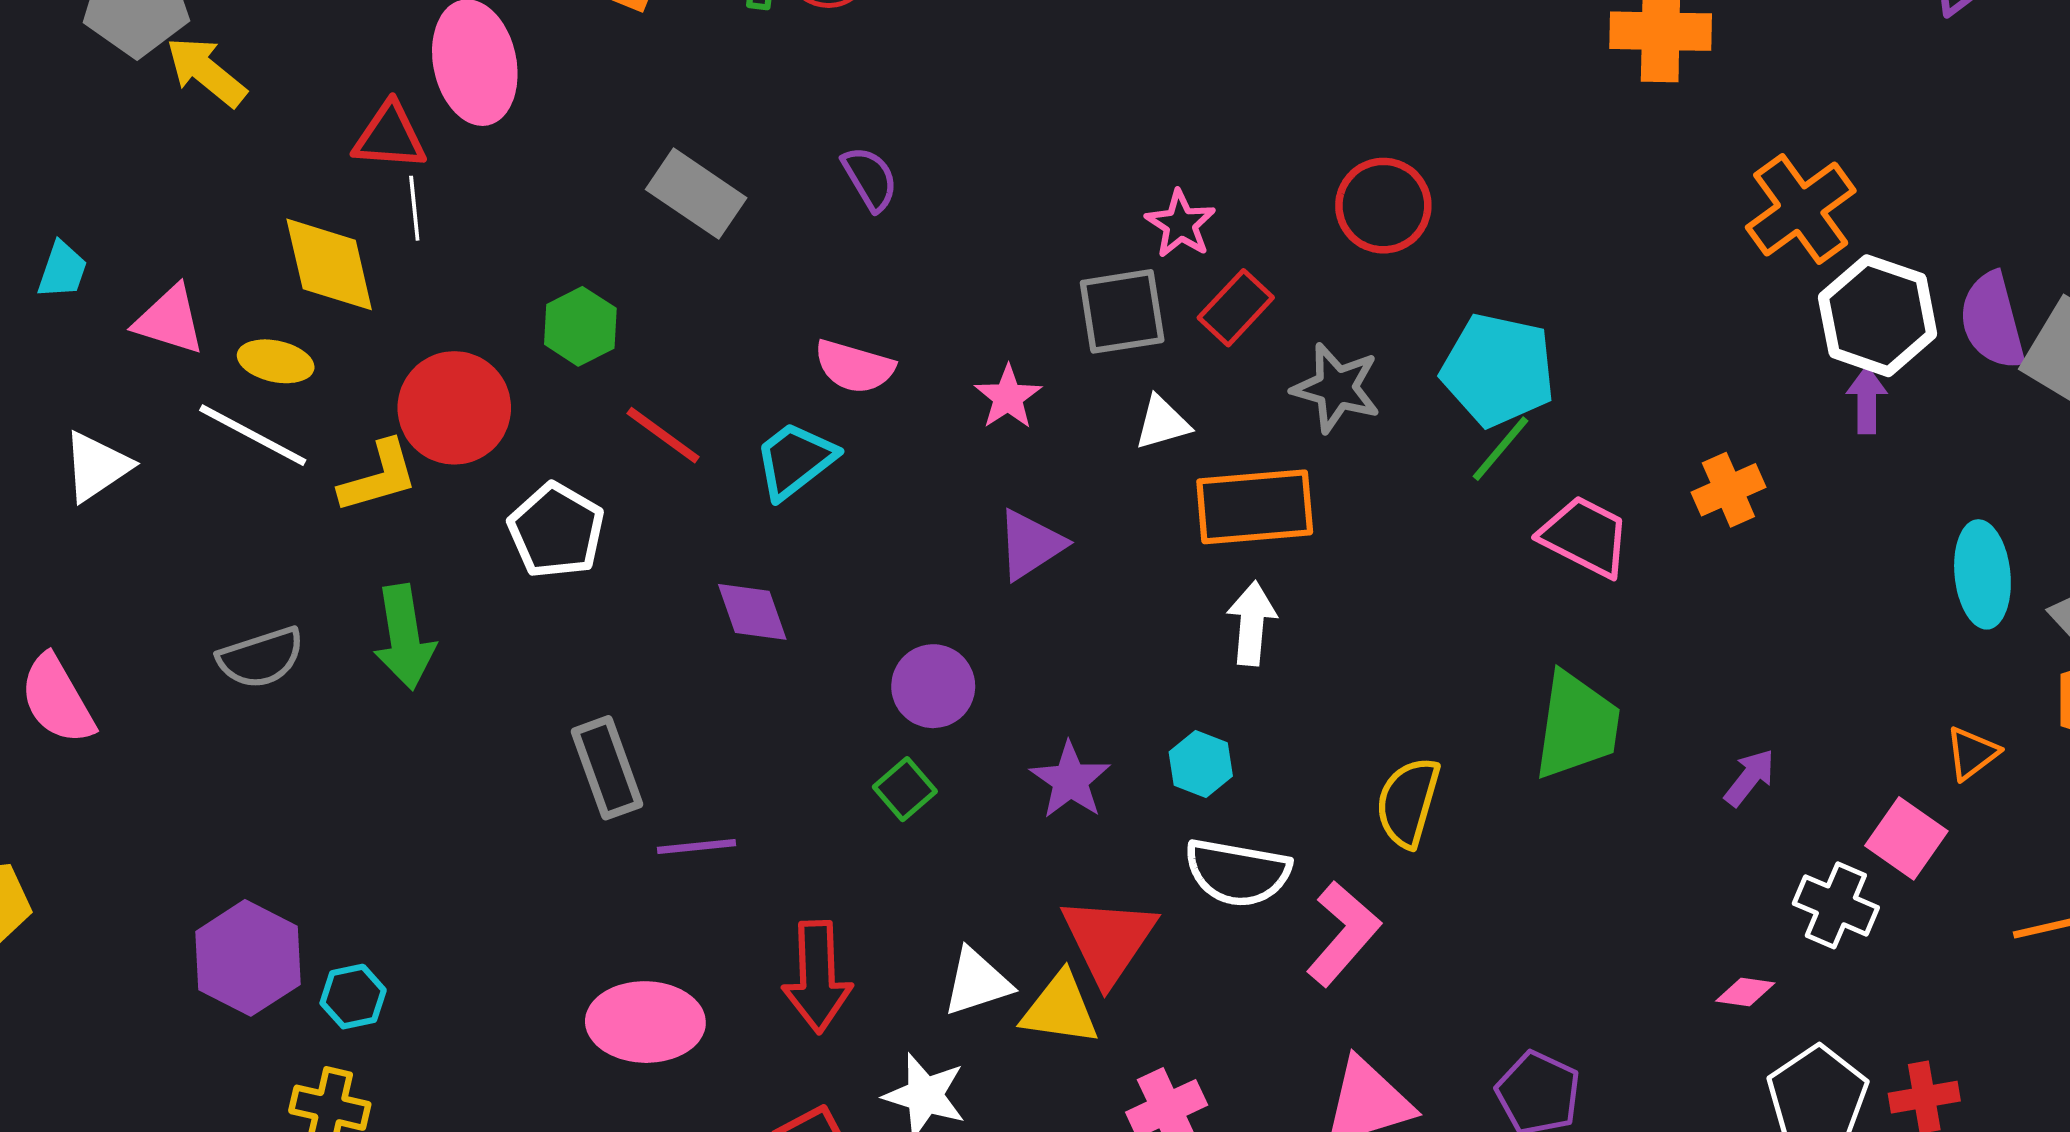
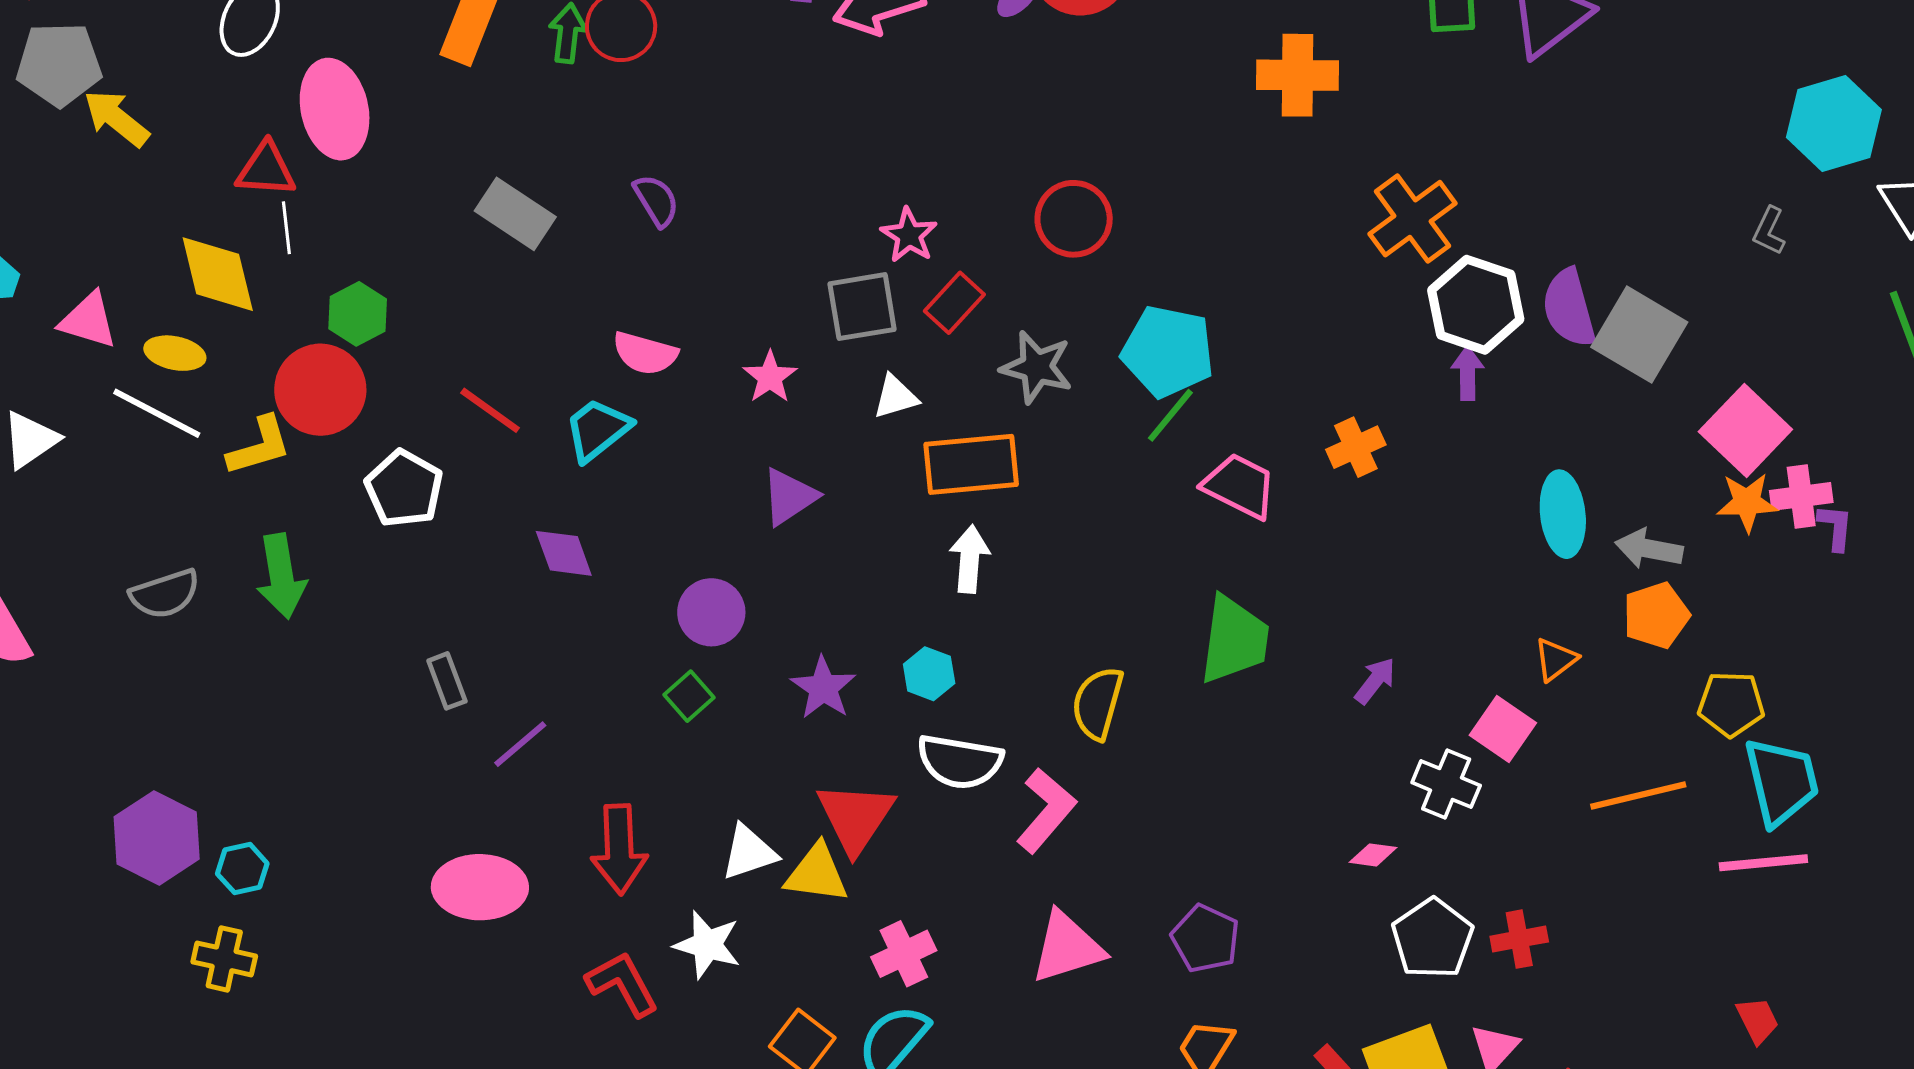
green hexagon: (580, 326) -> (358, 314), moved
gray rectangle: (607, 768) -> (447, 681), size x0.7
purple line: (697, 846) -> (520, 744), turned -34

